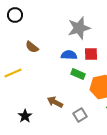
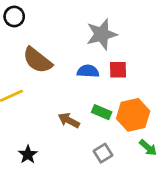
brown semicircle: (32, 47) -> (37, 60), size x1.6
green rectangle: (78, 74) -> (102, 112), moved
brown arrow: (55, 102) -> (69, 120), moved

